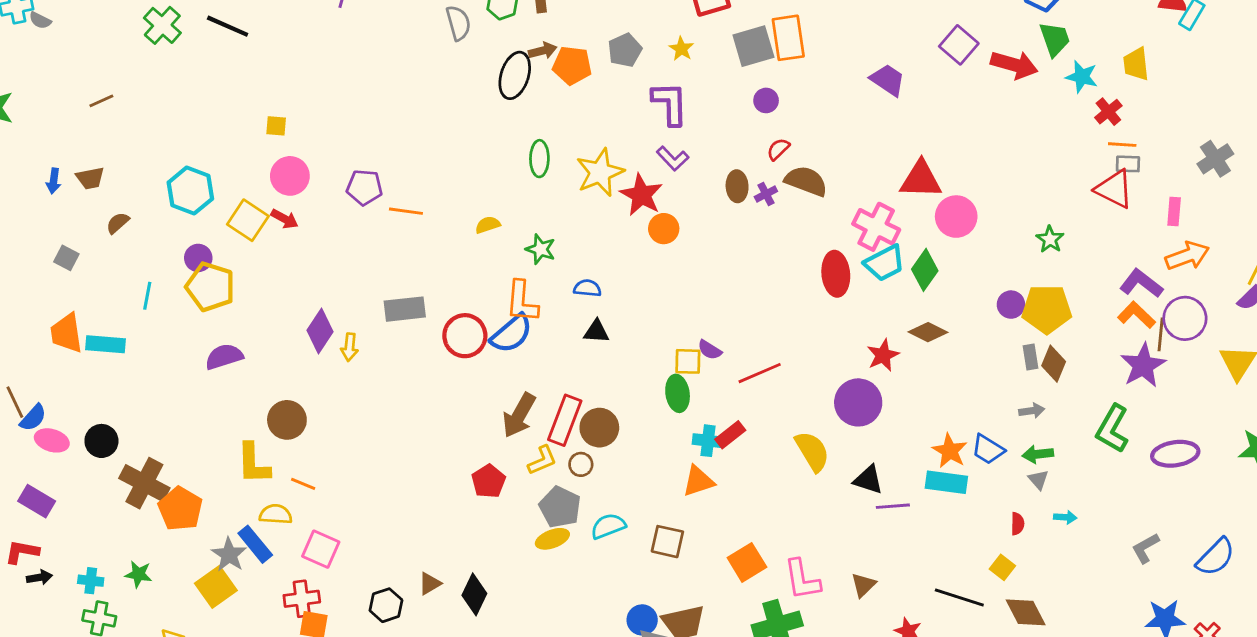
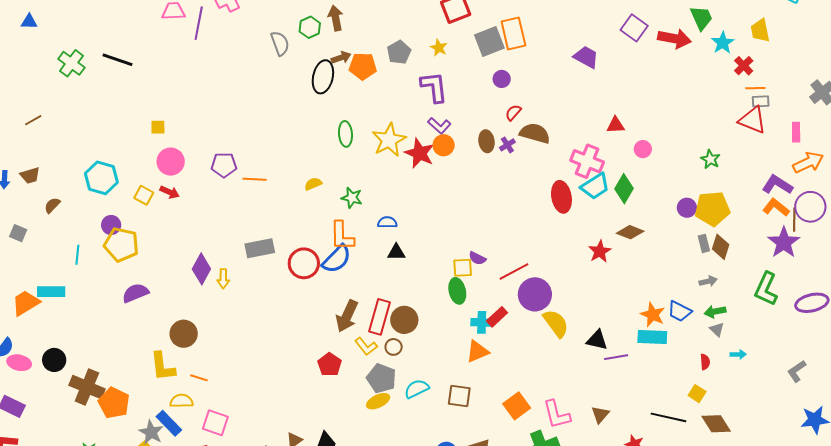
cyan star: (1082, 77) -> (723, 43), turned 30
red triangle: (921, 180) -> (616, 125), size x0.6
pink circle: (956, 217) -> (643, 149), size x0.6
yellow square: (248, 220) -> (144, 195), size x0.7
orange circle: (664, 229) -> (444, 145), moved
orange trapezoid: (66, 333) -> (26, 303), moved, turned 72
purple circle: (858, 402) -> (535, 294), moved
yellow L-shape: (542, 460) -> (366, 346), turned 80

